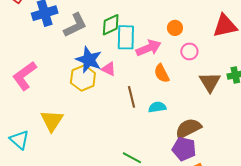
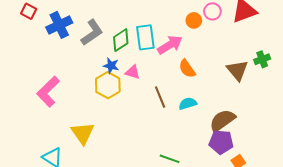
green diamond: (111, 25) -> (121, 40), moved
pink circle: (189, 51) -> (212, 11), moved
blue star: (89, 60) -> (111, 66), size x0.6

